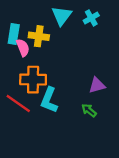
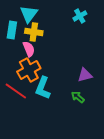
cyan triangle: (62, 16) -> (29, 14), moved
pink semicircle: (23, 48) -> (29, 49), moved
orange cross: (33, 80) -> (29, 70), turned -30

